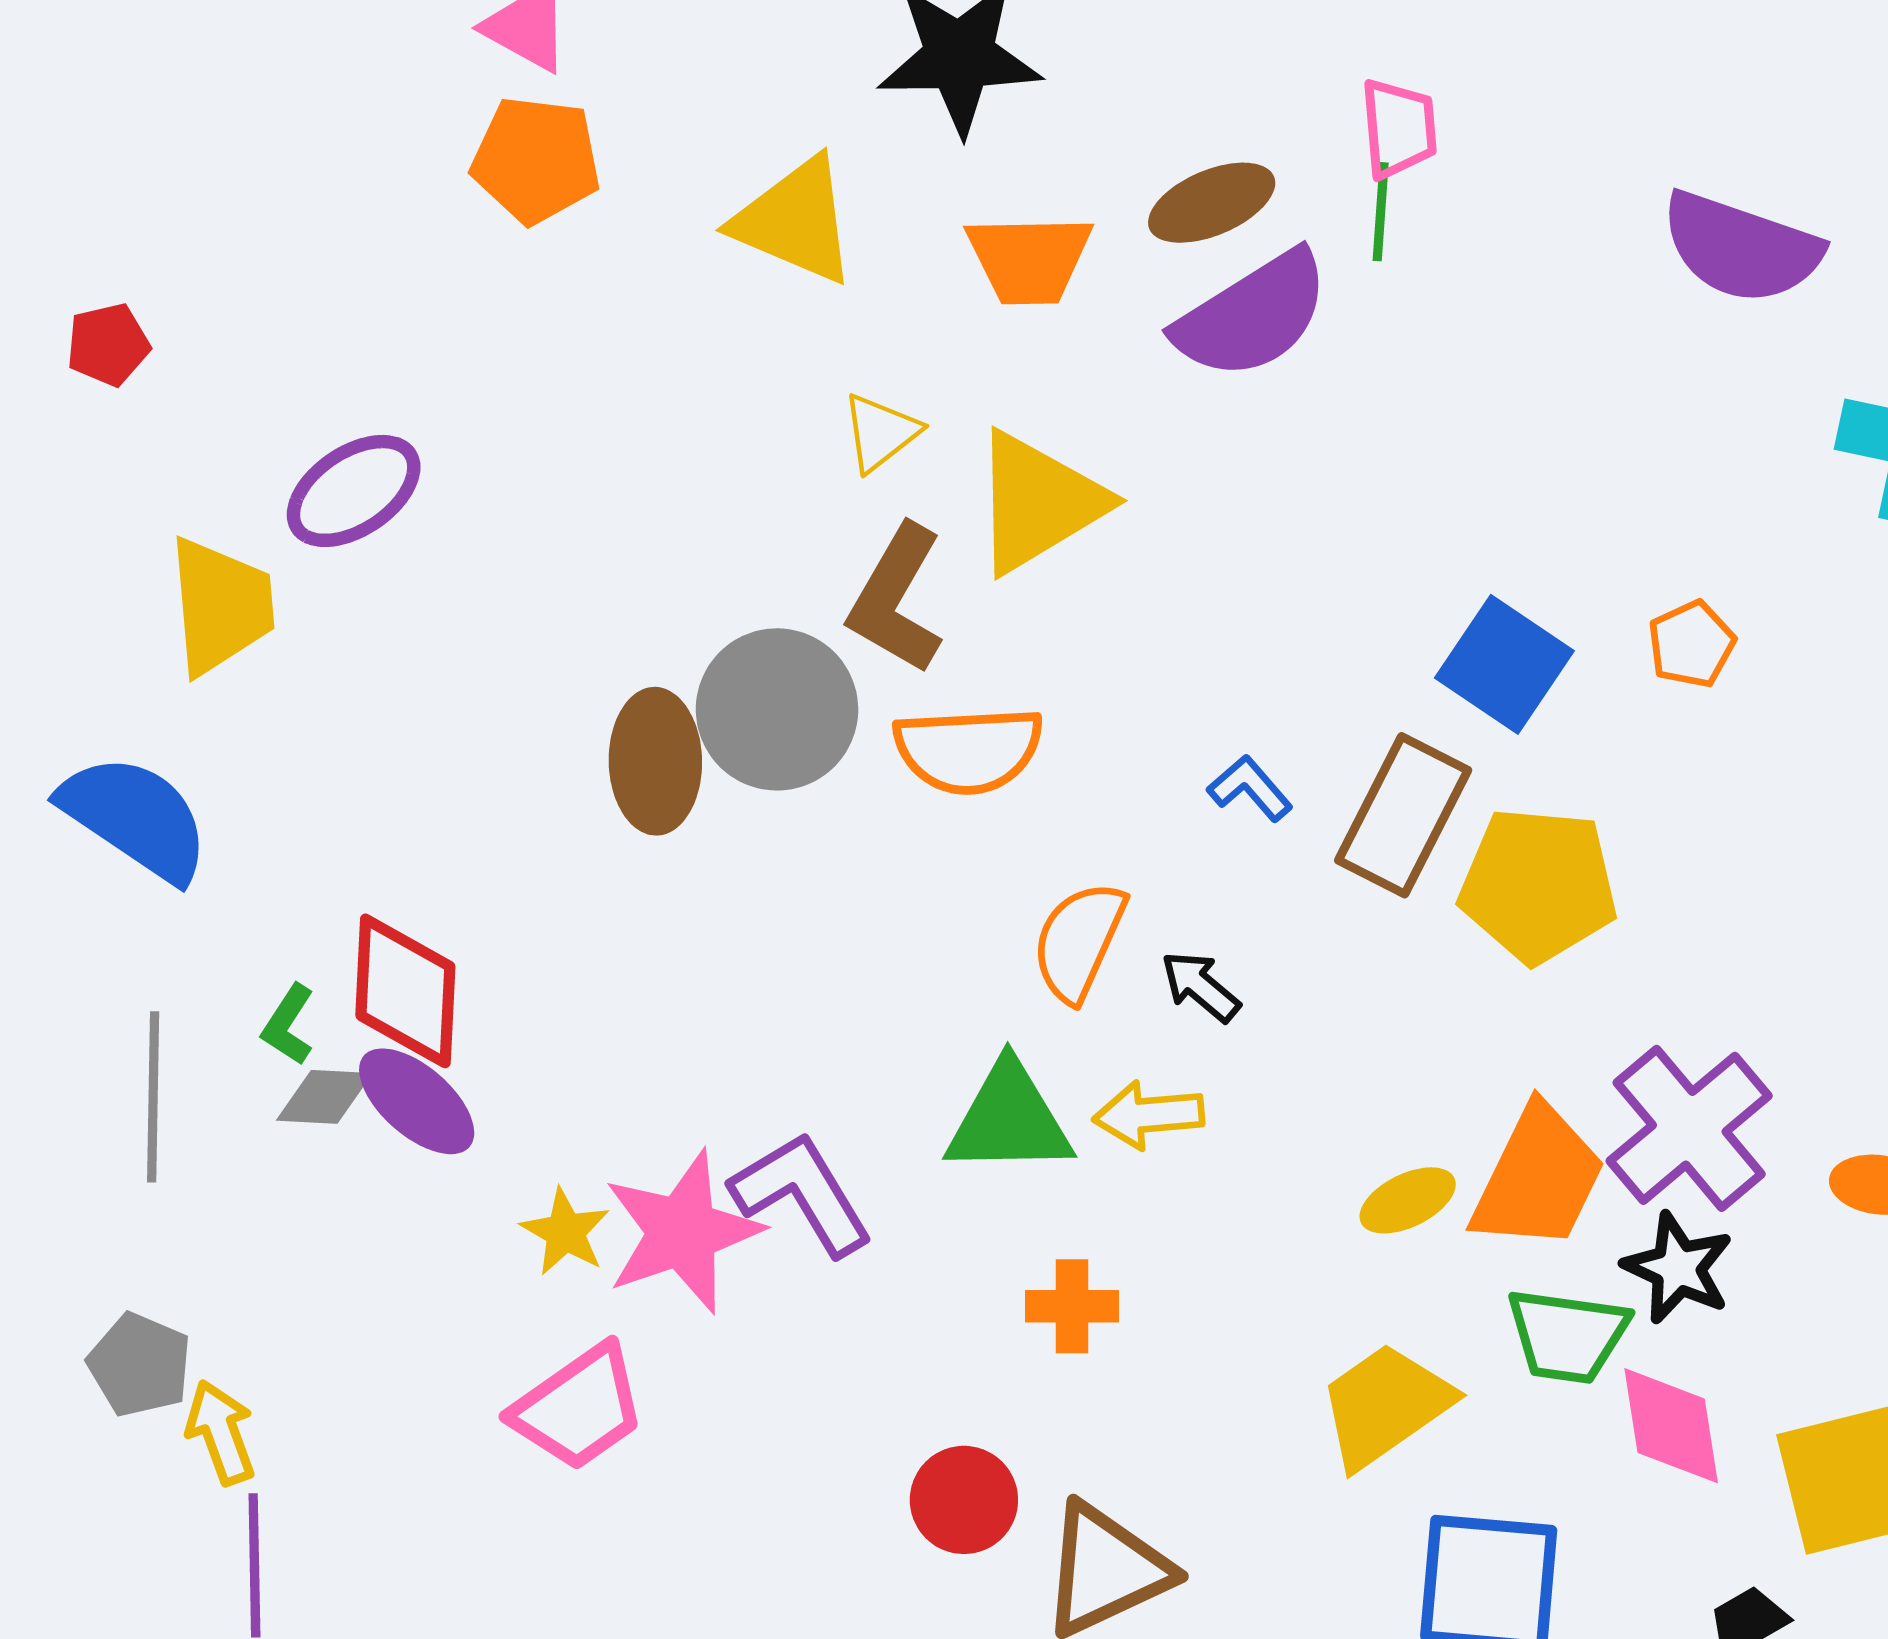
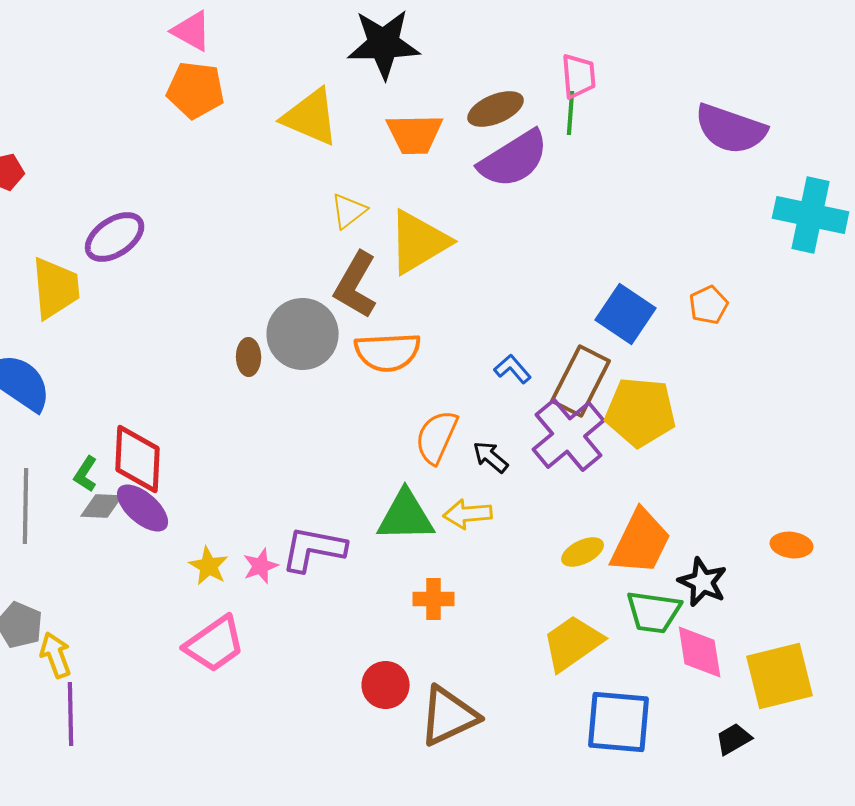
brown ellipse: (655, 761) -> (249, 357), size x0.6
purple cross: (1689, 1128) -> (569, 435), moved
purple L-shape: (802, 1194) -> (314, 549), turned -48
pink star: (682, 1232) -> (261, 566), size x0.5

